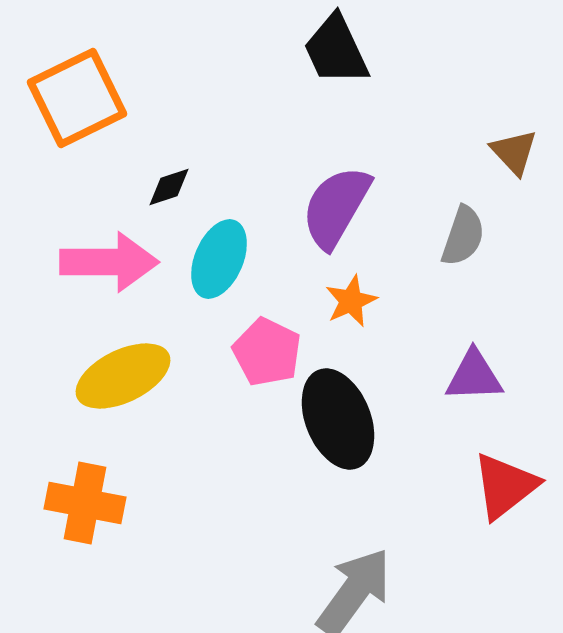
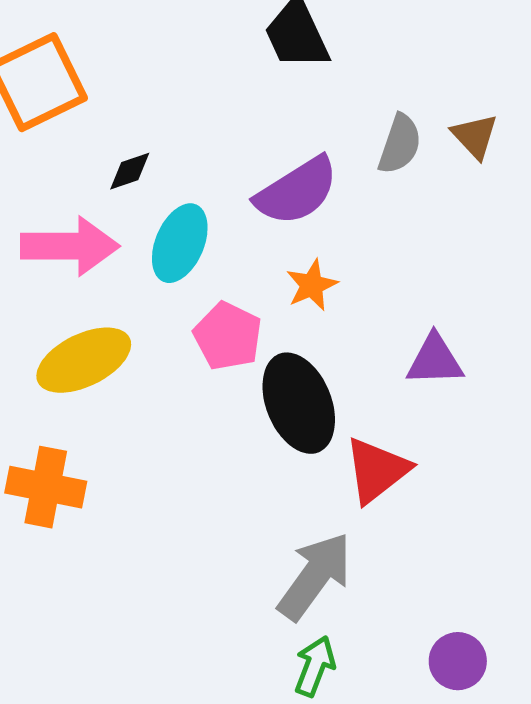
purple semicircle: (336, 207) -> (297, 191), turned -152
gray semicircle: (463, 236) -> (400, 144), moved
red triangle: (505, 486) -> (377, 470), moved

